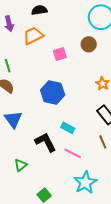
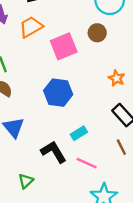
pink square: (60, 54) -> (64, 46), size x1.6
cyan rectangle: (68, 128) -> (79, 133), turned -56

